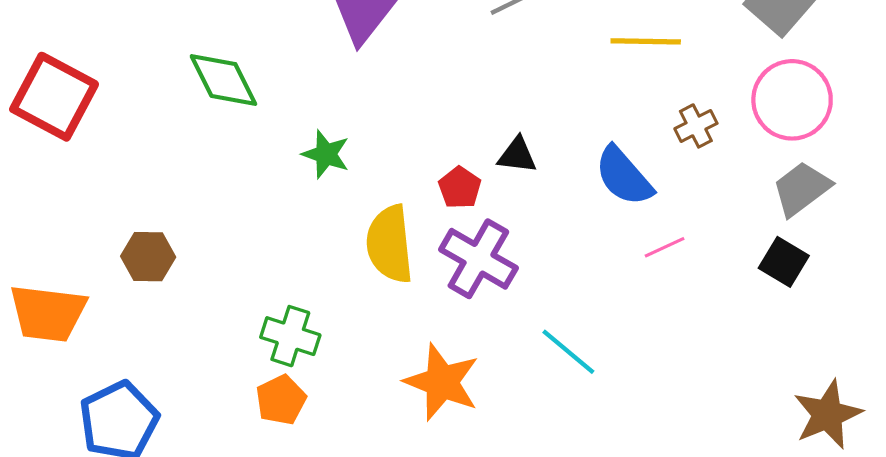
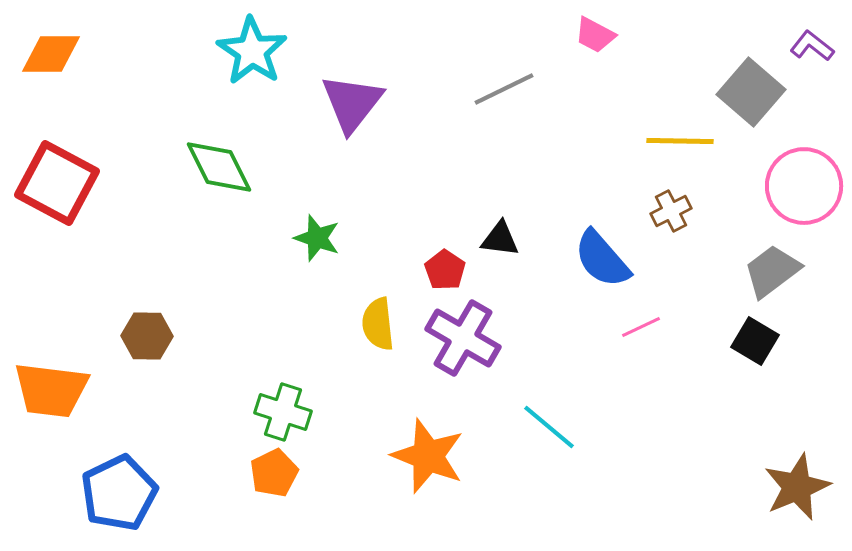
yellow line: (646, 41) -> (680, 141), moved
pink circle: (792, 100) -> (804, 186), moved
yellow semicircle: (390, 244) -> (378, 324), size x0.7

